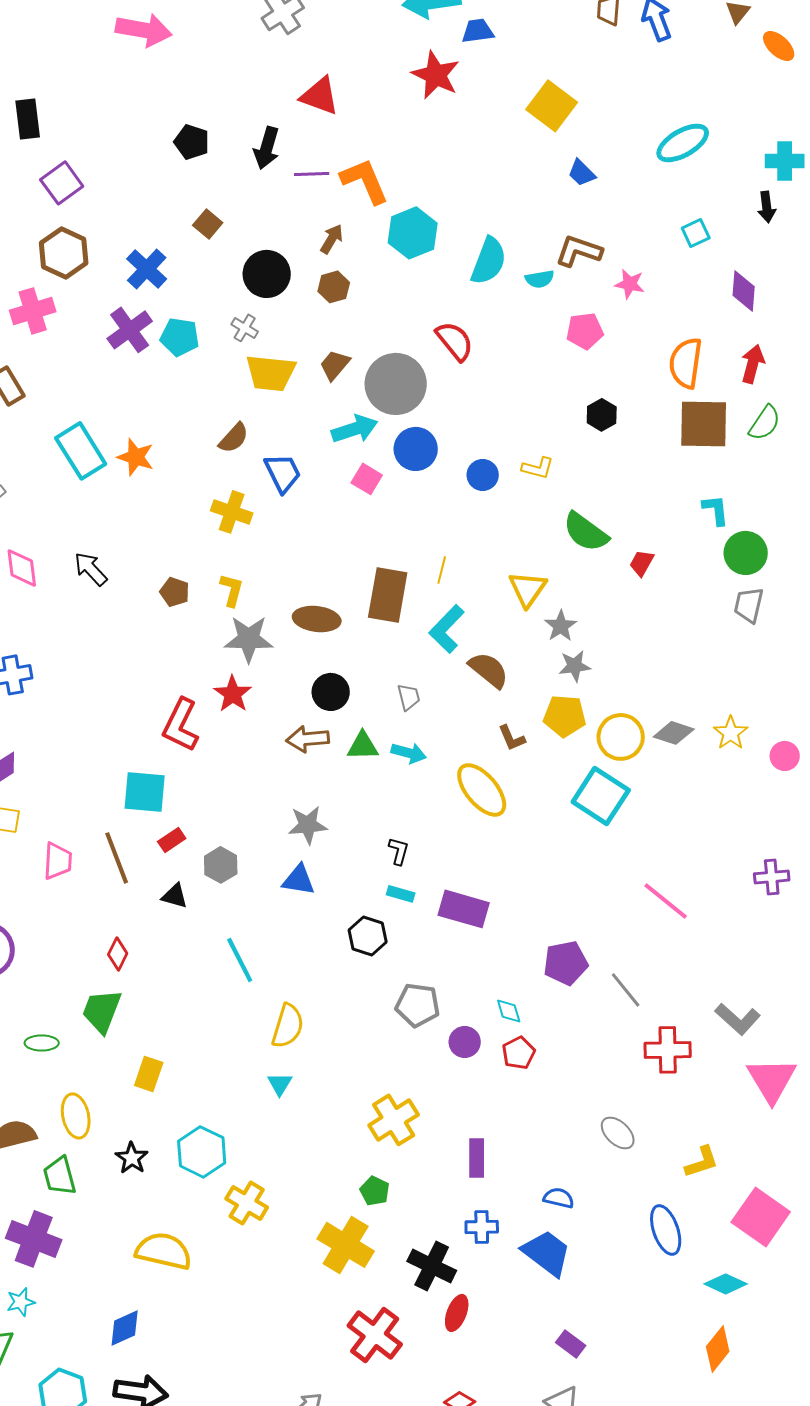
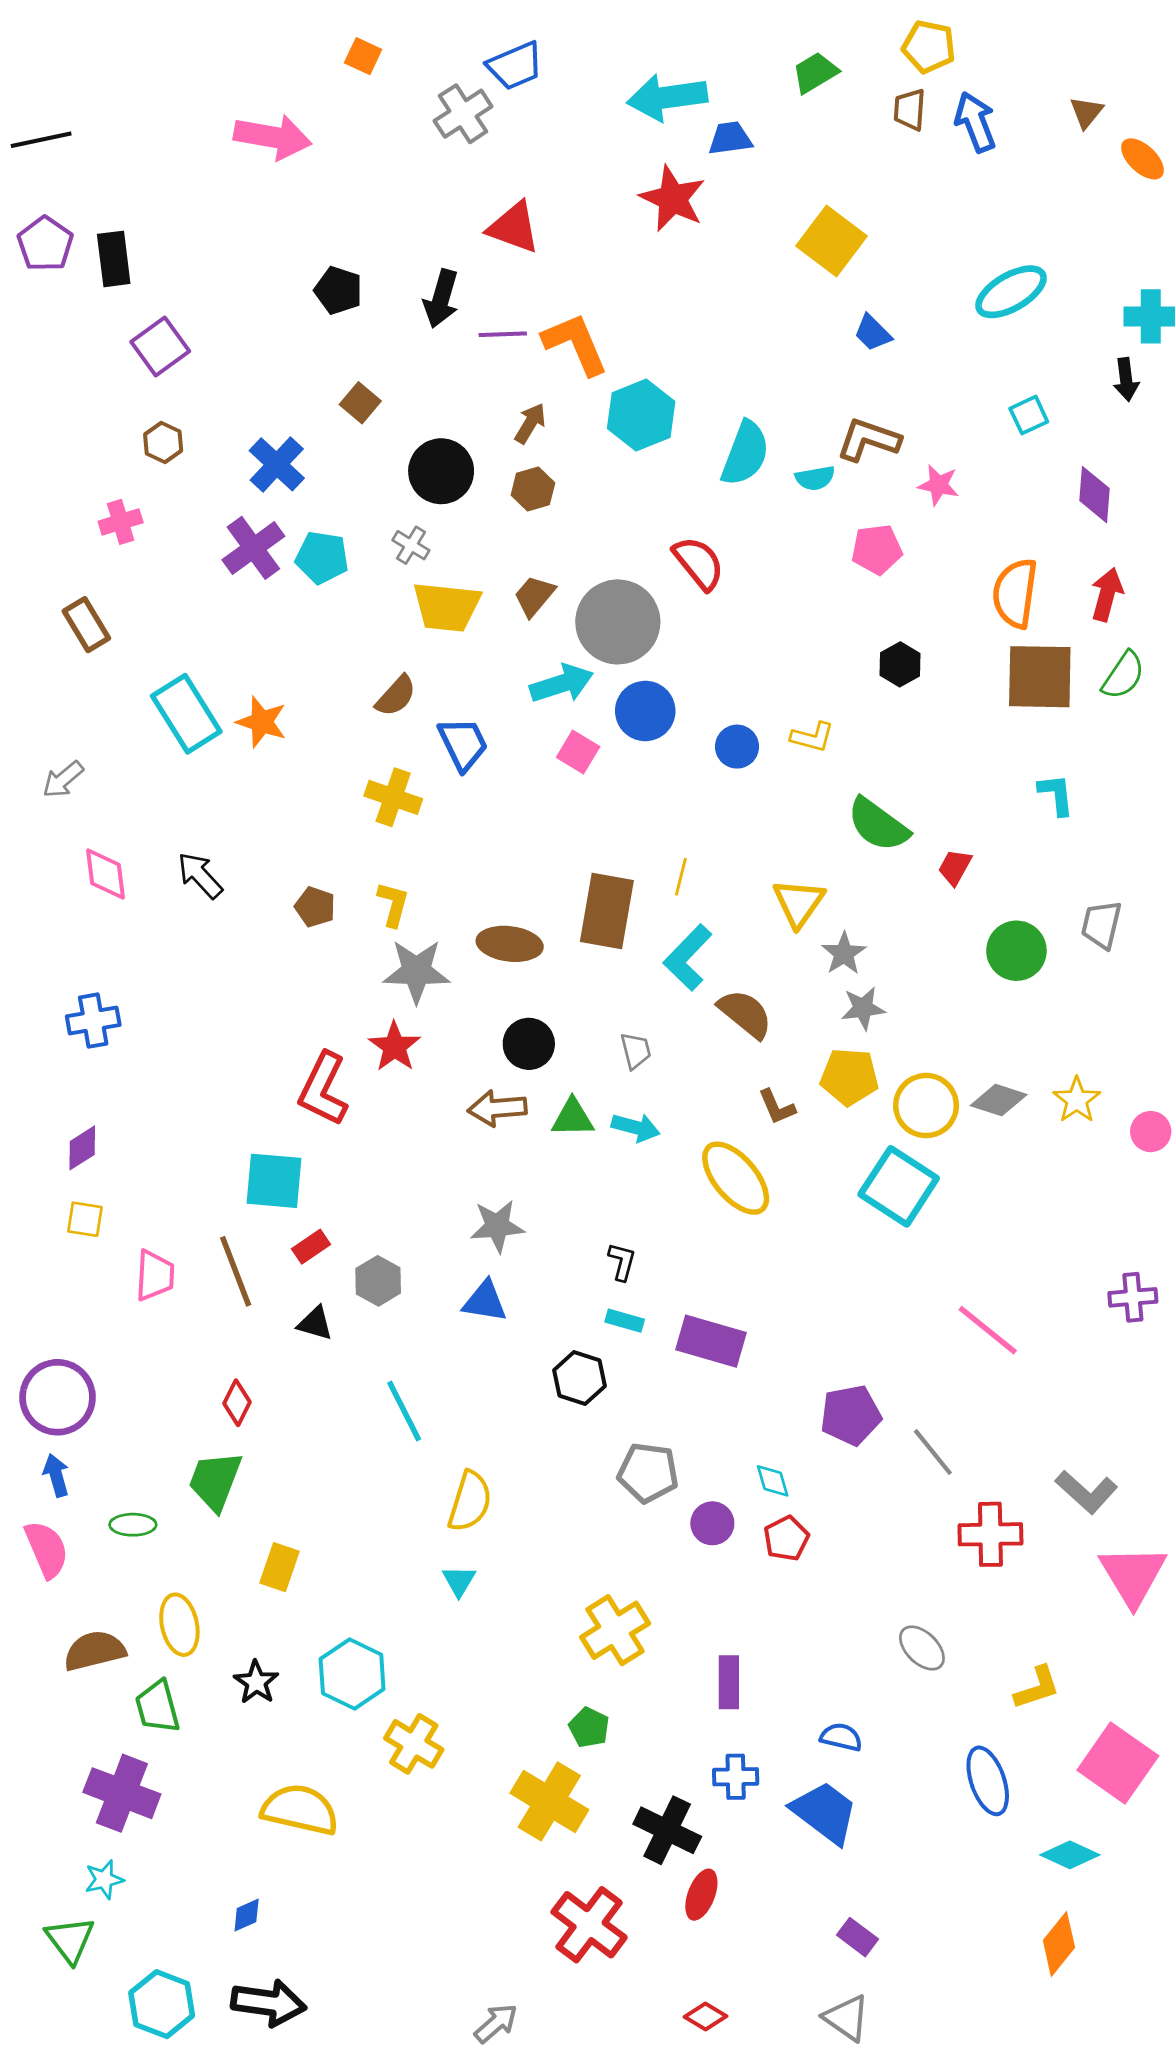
brown hexagon: (64, 253) -> (163, 442), size x0.6
pink cross: (33, 311) -> (121, 522), size x0.7
green circle: (746, 553) -> (1016, 951), moved
blue diamond: (125, 1328) -> (247, 1915), size x0.7

